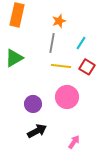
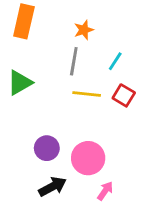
pink circle: (67, 97) -> (88, 158), moved
pink arrow: (74, 142) -> (105, 191), moved

